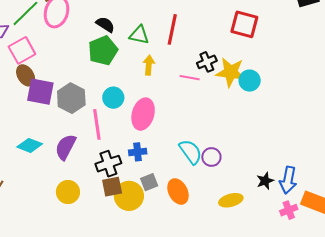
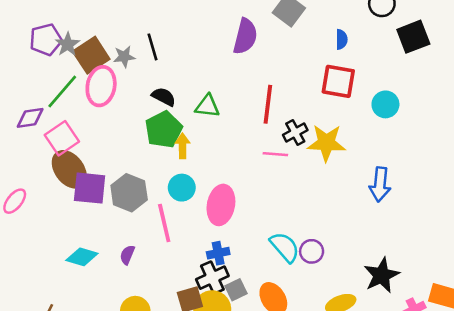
red line: (172, 29) -> (268, 104), moved
yellow arrow: (149, 65) -> (183, 146), moved
brown ellipse: (26, 75) -> (69, 169), size x1.4
cyan circle: (250, 81) -> (385, 104), moved
purple semicircle: (66, 147) -> (127, 255), size x0.6
black cross: (108, 164) -> (212, 278), moved
blue arrow: (288, 180) -> (380, 184), moved
black star: (265, 181) -> (382, 275), size x1.6

